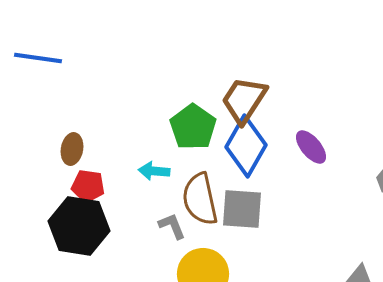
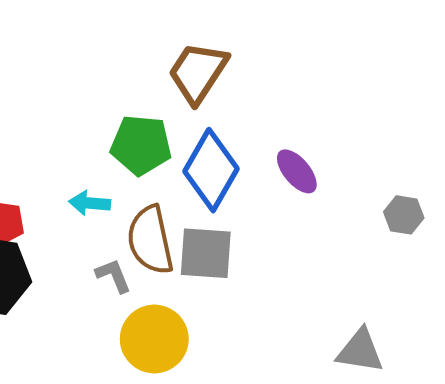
brown trapezoid: (244, 100) -> (198, 72), moved
green pentagon: (193, 127) -> (141, 145), turned -30

